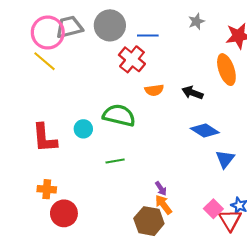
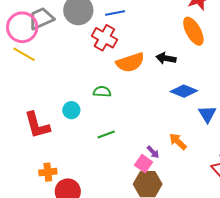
orange semicircle: (154, 90) -> (130, 62), size x1.6
green semicircle: (119, 115) -> (102, 92), size x0.6
orange arrow: (163, 205) -> (178, 141), moved
pink square: (213, 209) -> (144, 164), moved

